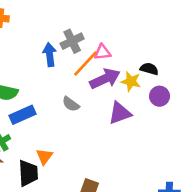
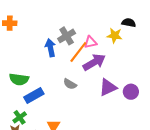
black semicircle: (149, 69) -> (129, 23), moved
yellow star: (131, 81) -> (115, 36), moved
purple circle: (160, 96) -> (131, 92), moved

